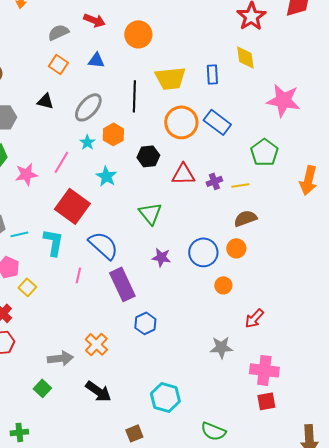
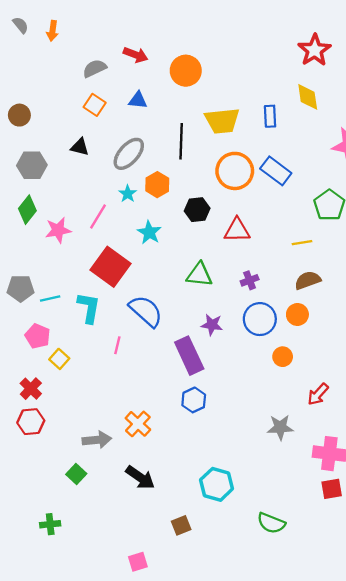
purple cross: (214, 181) -> (250, 280), moved
green triangle: (150, 213) -> (199, 275), turned -45
purple rectangle: (122, 284) -> (189, 356), moved

